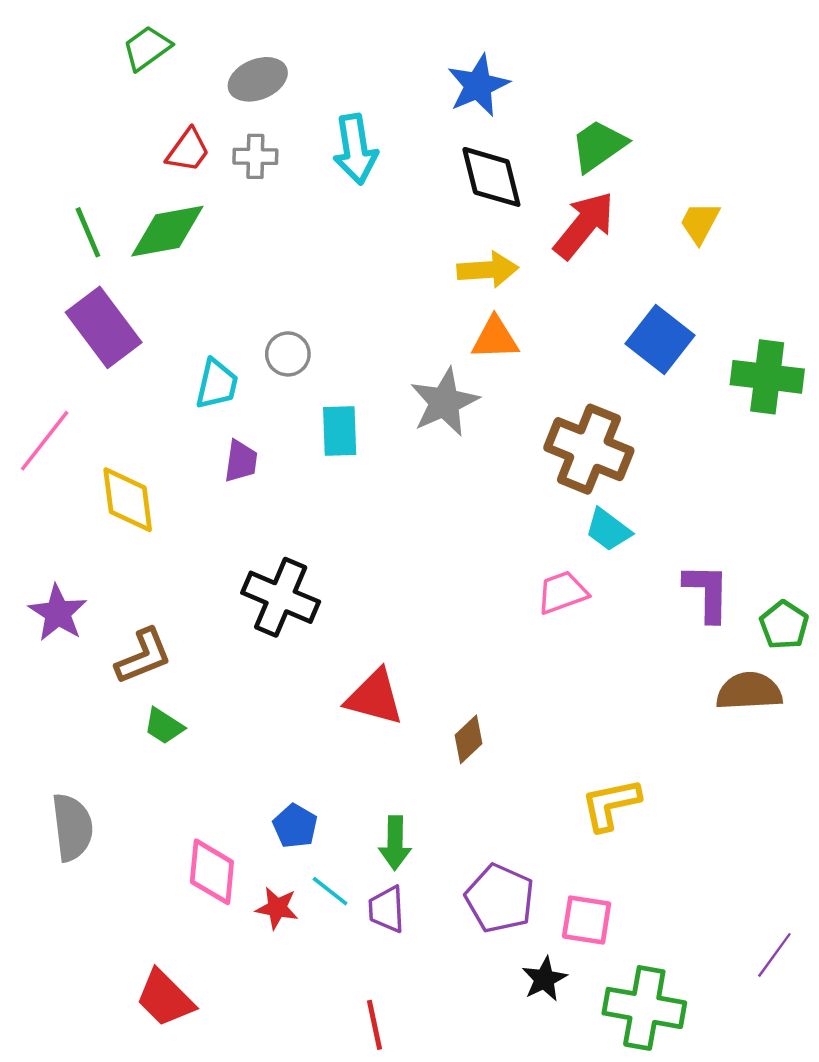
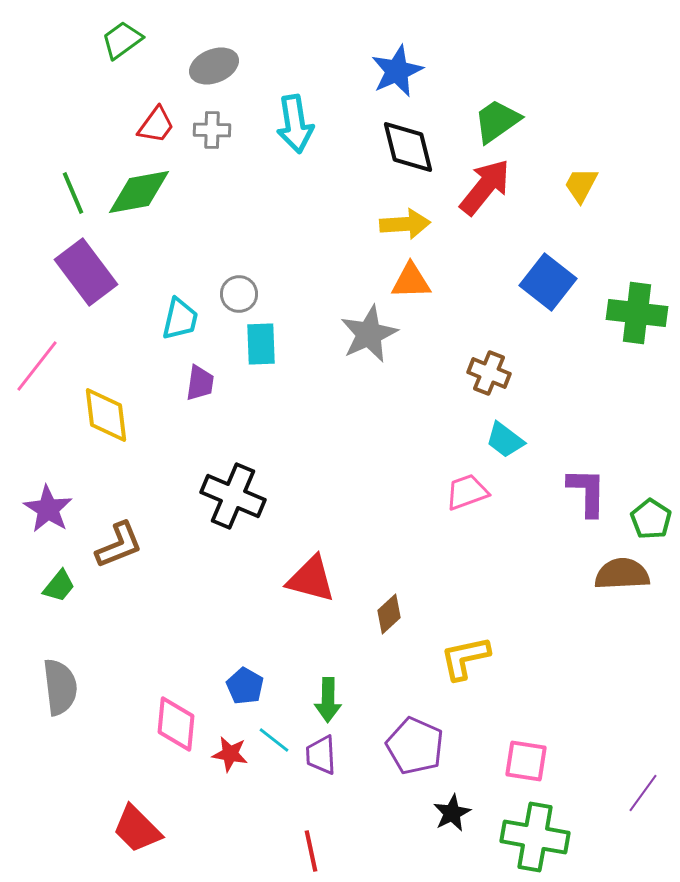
cyan rectangle: (340, 431) -> (261, 344), moved
brown cross: (589, 449) -> (489, 373), size x0.6
green trapezoid: (164, 726) -> (59, 586), moved, turned -84
yellow L-shape: (611, 804) -> (465, 658), moved
pink square: (587, 920) -> (526, 761), moved

